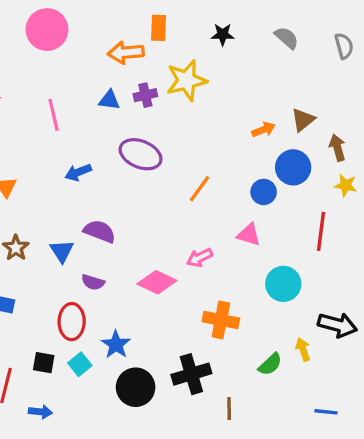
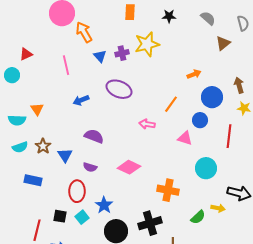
orange arrow: (126, 53) -> (84, 32), moved, turned 65
blue triangle: (109, 100) -> (100, 56), turned 40
brown triangle: (303, 120) -> (223, 43), moved
orange line: (200, 189) -> (171, 104), moved
blue circle: (264, 192) -> (200, 120), moved
blue triangle: (62, 251) -> (65, 155), moved
pink arrow: (200, 258) -> (147, 124), moved, turned 35
yellow arrow: (303, 349) -> (218, 208), turned 120

